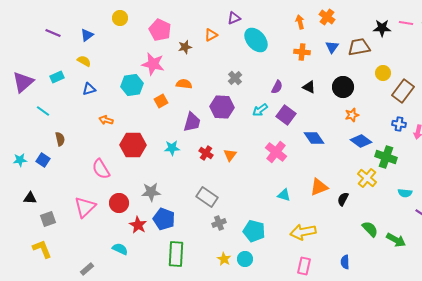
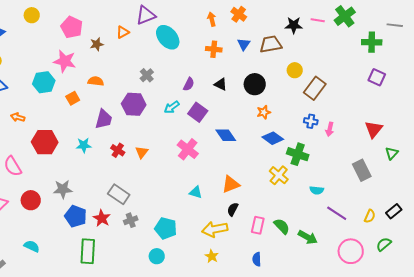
purple triangle: (234, 18) -> (146, 15), size x1.5
black semicircle: (343, 199) -> (233, 209), moved
red star: (138, 225) -> (102, 218), moved
yellow star: (224, 259) -> (212, 256), moved
pink rectangle: (304, 266) -> (258, 225), moved

